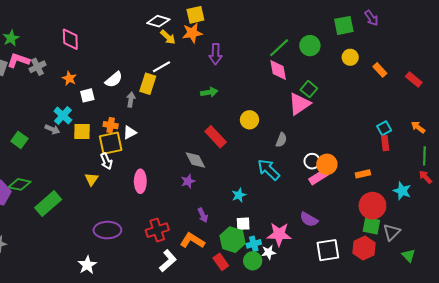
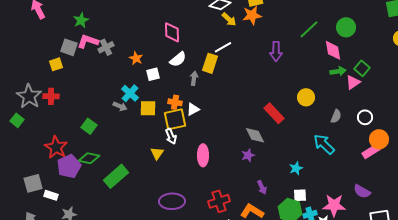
pink diamond: (70, 39) -> (172, 32), moved
green circle: (310, 46) -> (346, 27), moved
green line: (279, 48) -> (309, 29), moved
purple arrow: (216, 54) -> (276, 51), moved
green arrow: (209, 92) -> (338, 71), moved
pink triangle: (299, 104) -> (353, 82), size x0.7
green square: (19, 140) -> (89, 126), moved
white circle: (312, 161) -> (365, 117), moved

